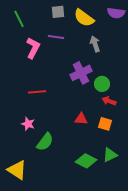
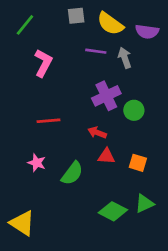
purple semicircle: (116, 13) -> (147, 32), moved
green line: (19, 19) -> (25, 25), turned 66
purple line: (56, 37) -> (96, 51), moved
red arrow: (109, 101) -> (97, 133), moved
green semicircle: (45, 142) -> (72, 173), moved

